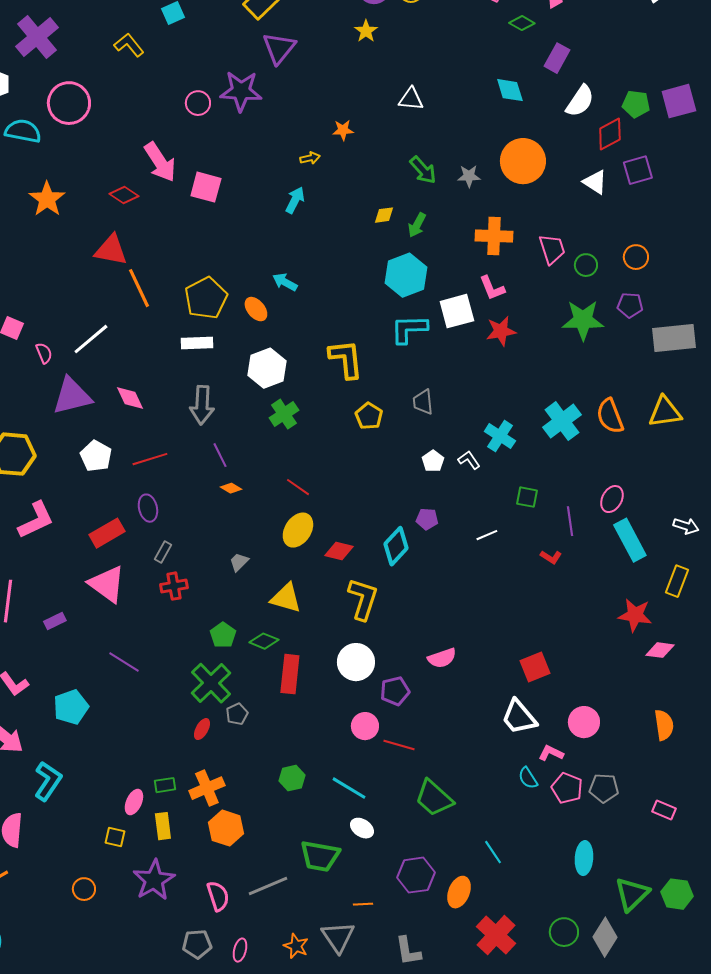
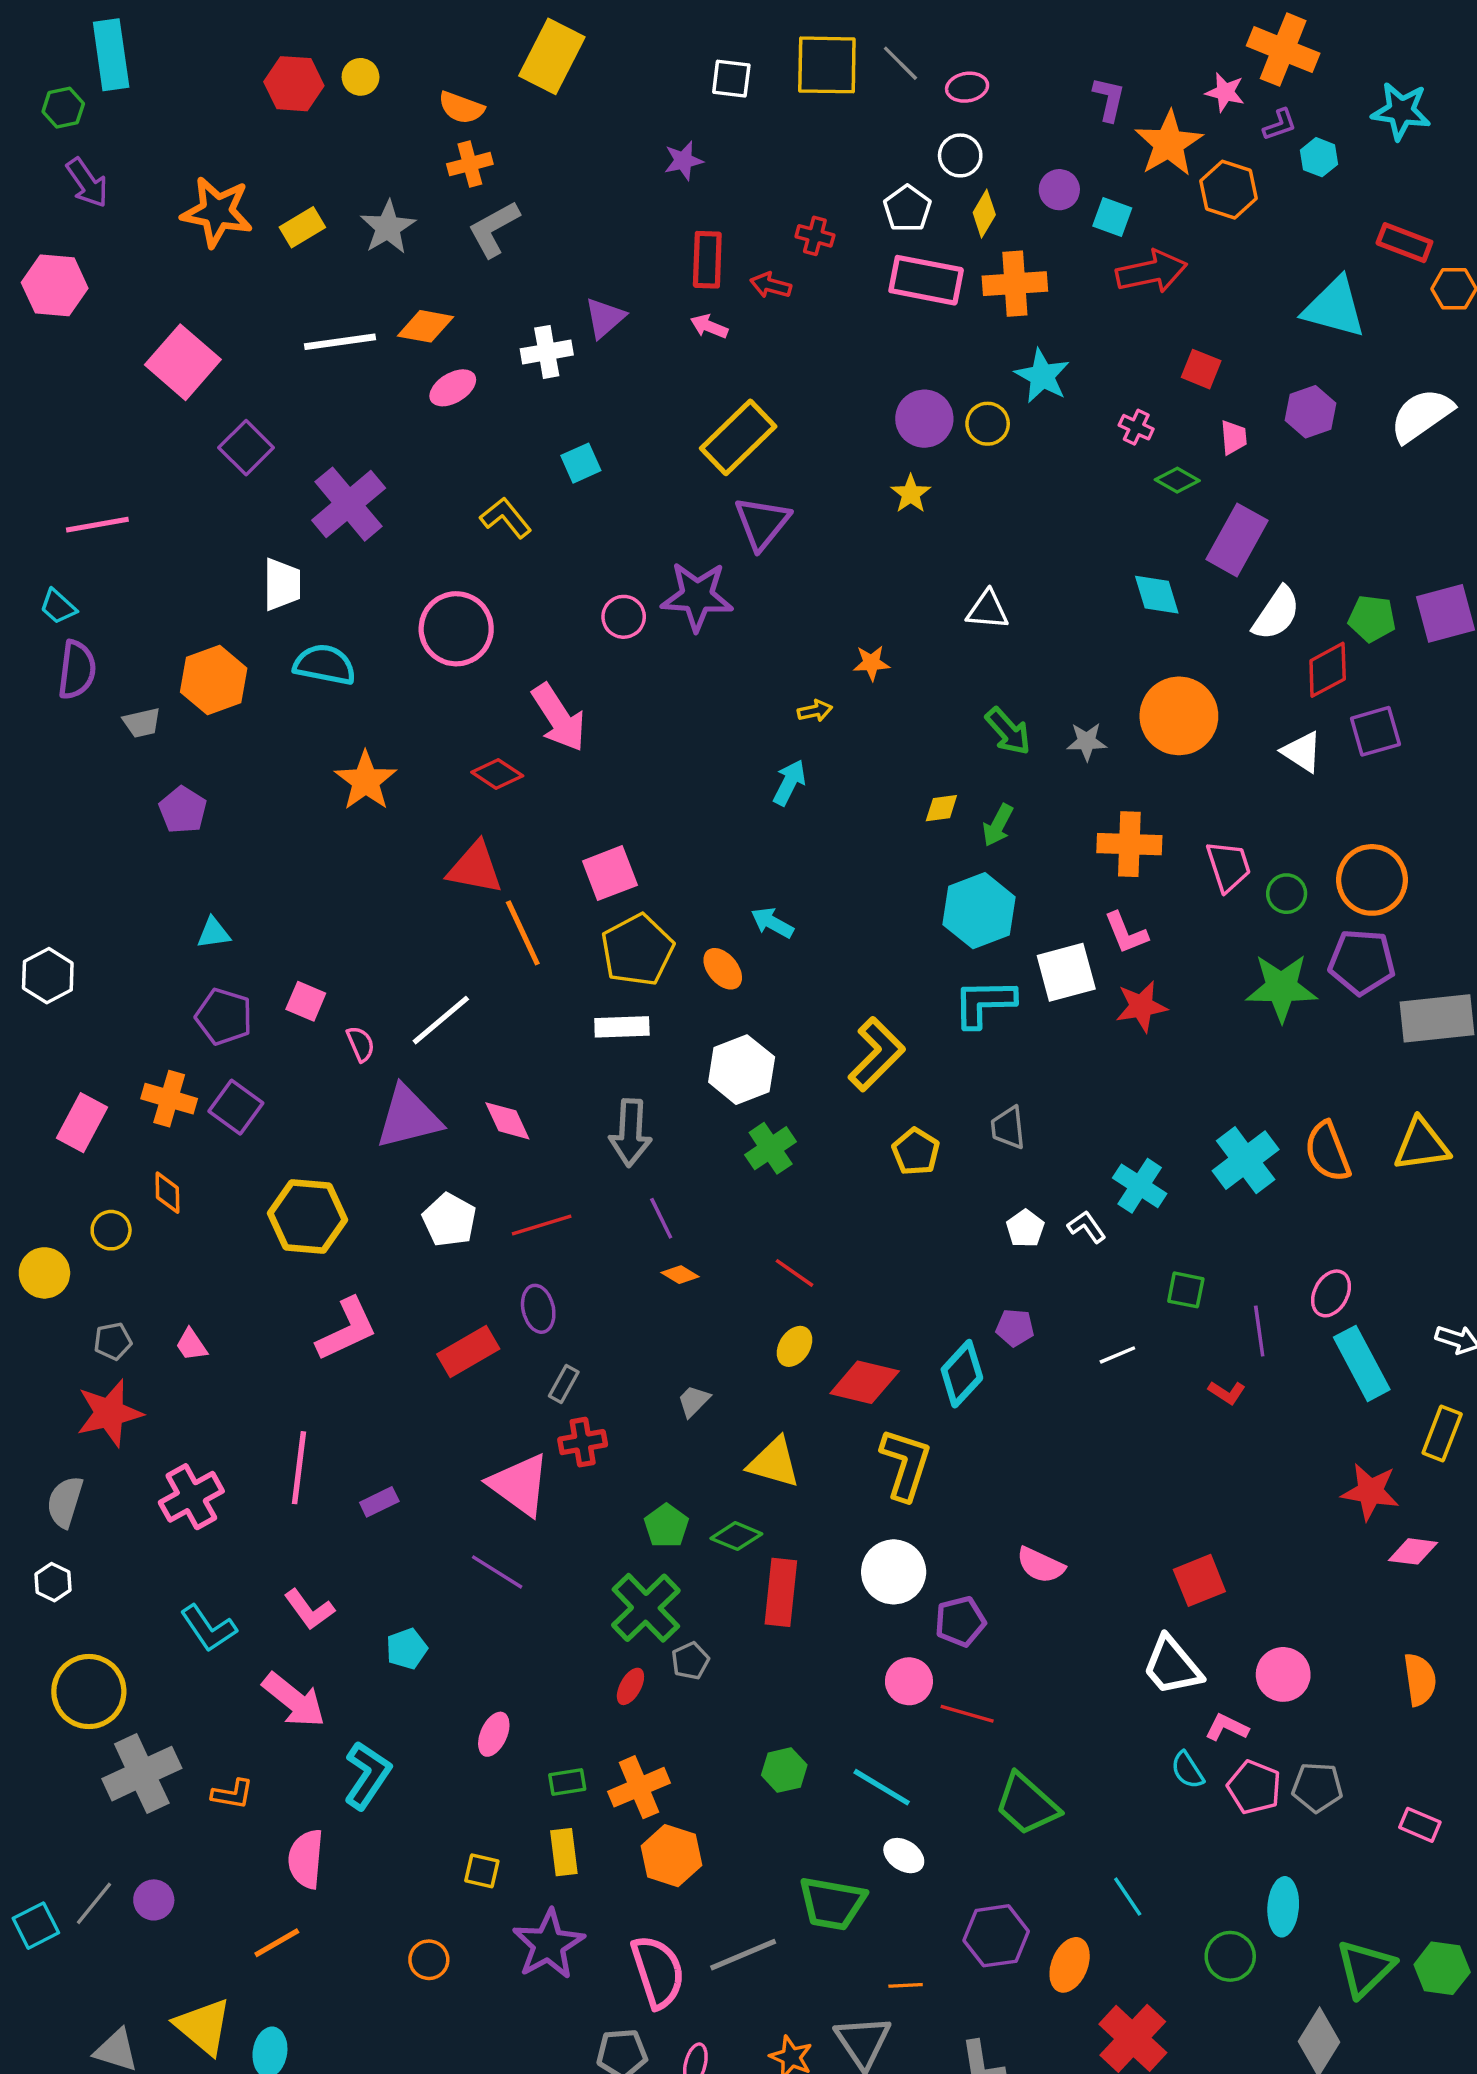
purple rectangle: (557, 58) -> (1237, 540), size x1.4
pink circle: (69, 103) -> (456, 629), moved
pink square: (206, 187) -> (610, 873), moved, turned -36
orange circle: (636, 257) -> (1372, 880), size x1.6
purple pentagon: (630, 305) -> (1362, 962), size x1.5
yellow L-shape: (346, 359) -> (877, 1054), turned 51
yellow ellipse: (298, 530) -> (794, 1346), size x0.7
red diamond: (339, 551) -> (865, 1382), size x1.4
pink triangle: (107, 584) -> (519, 1485), moved
pink semicircle: (442, 658) -> (1041, 1565), turned 44
cyan pentagon: (71, 707) -> (407, 1649), size x0.7
pink ellipse: (134, 802) -> (494, 1734), moved
pink semicircle: (218, 896) -> (658, 1972), size x1.4
green circle: (564, 932) -> (1230, 1956), moved

